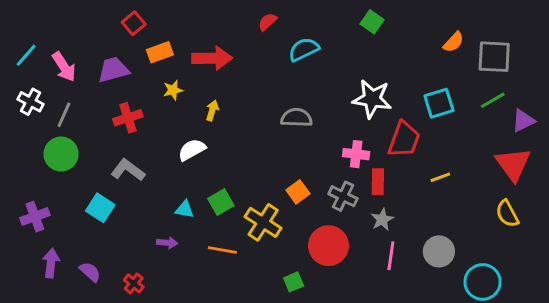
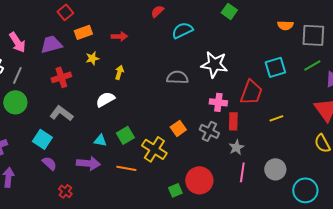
orange semicircle: (453, 42) -> (285, 25), turned 49
red arrow: (212, 58) -> (119, 36), size x0.6
white star: (372, 99) -> (214, 64), moved
purple arrow: (167, 243) -> (88, 163), size x1.6
red circle: (328, 246) -> (199, 180), moved
purple semicircle: (90, 272) -> (49, 163), moved

